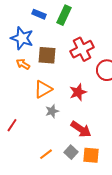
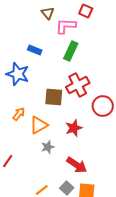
green rectangle: (64, 15) -> (71, 51), moved
brown square: (47, 55) -> (54, 97), moved
orange arrow: (23, 64) -> (19, 114), moved, turned 96

